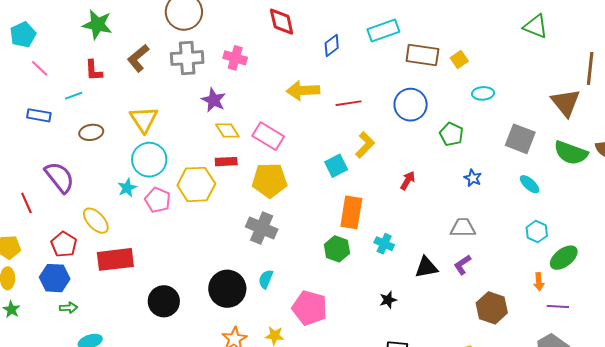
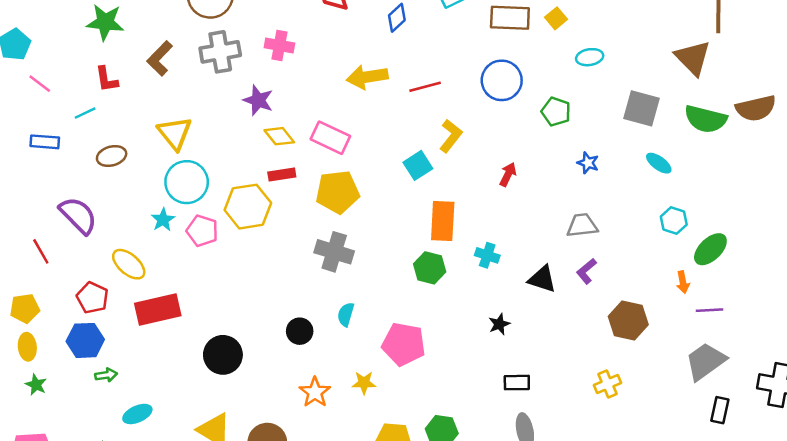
black triangle: (426, 267) -> (542, 279), turned 35
black circle: (227, 289) -> (300, 331), size x0.6

